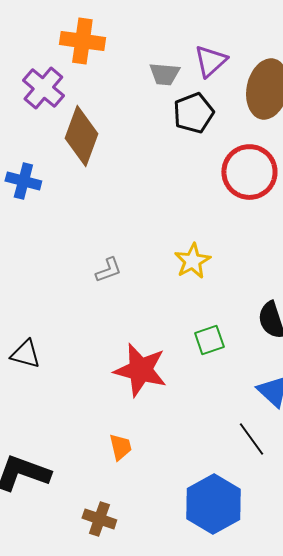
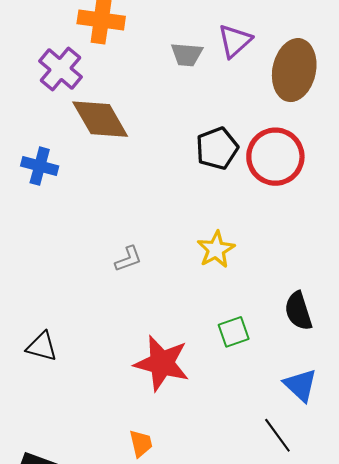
black pentagon: (193, 113) -> (217, 148), moved
brown diamond: (81, 136) -> (100, 119), turned -50

